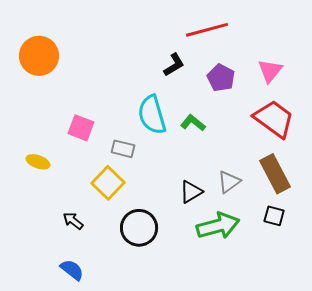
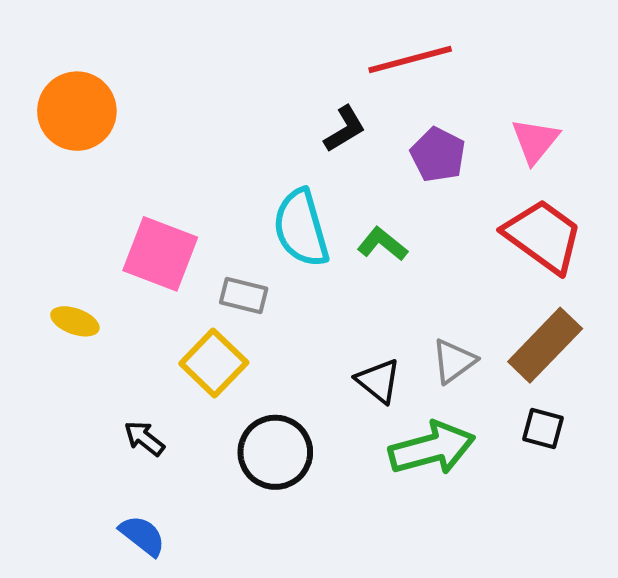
pink square: (81, 128) -> (160, 254), size x1.4
brown rectangle: (275, 174) -> (545, 345), turned 72
black triangle: (191, 192) -> (378, 381), turned -50

